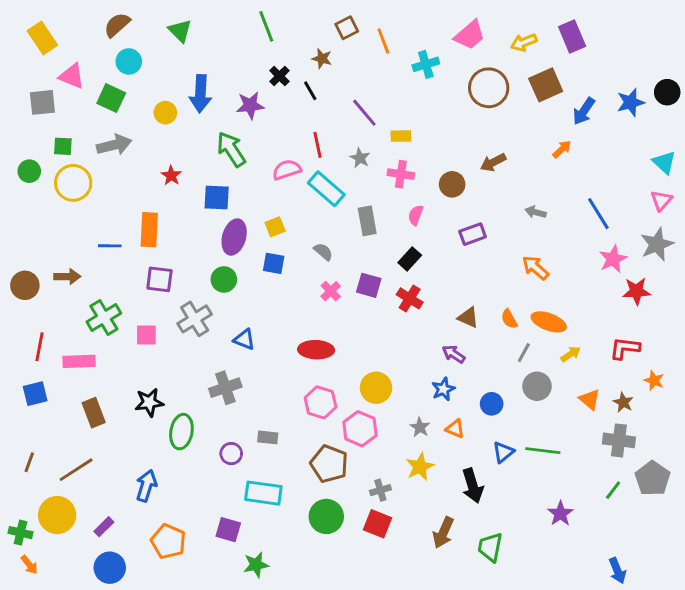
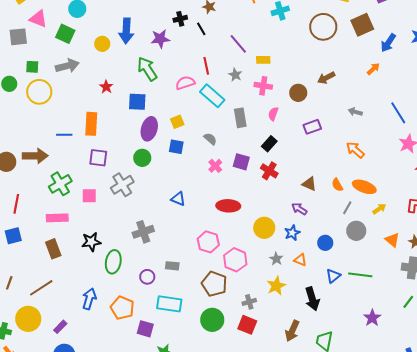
black cross: (279, 76) -> (180, 19), turned 32
brown arrow: (67, 277) -> (35, 156), size x1.4
blue triangle: (244, 339) -> (178, 199), moved
red ellipse: (316, 350) -> (228, 206), moved
pink rectangle: (79, 361) -> (57, 218), moved
yellow circle: (376, 388) -> (264, 228), moved
orange pentagon: (168, 541) -> (122, 308), moved

